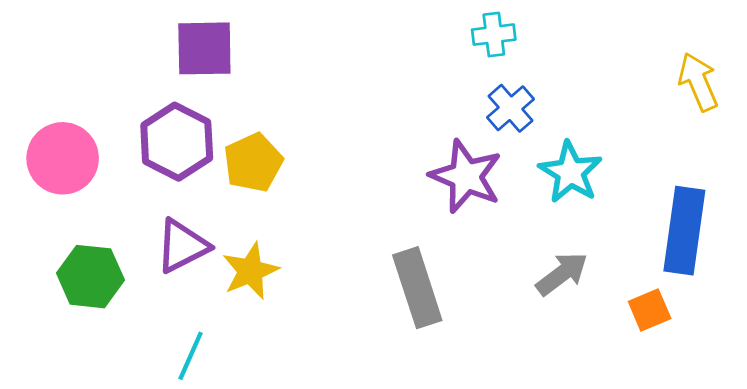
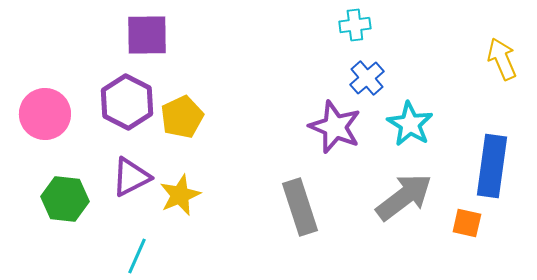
gray arrow: (562, 274) -> (404, 197), size x1.5
orange square: (650, 310) -> (467, 223), turned 36

